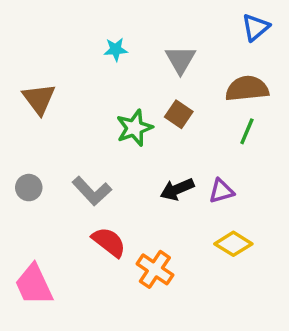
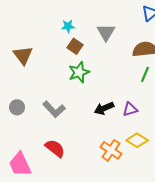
brown square: (179, 114) -> (75, 46), moved
red semicircle: (109, 242) -> (55, 148), moved
orange cross: (155, 269) -> (111, 150), moved

